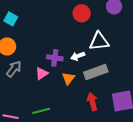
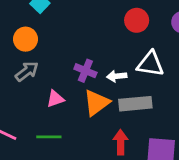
pink triangle: (42, 74) -> (55, 99), moved
orange triangle: (68, 78) -> (97, 103), size x1.5

